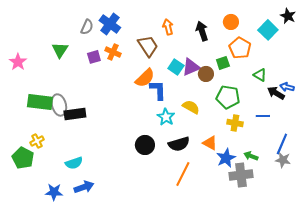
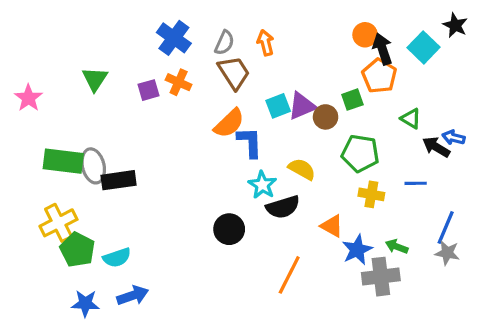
gray semicircle: (87, 27) -> (224, 43), moved
black arrow: (202, 31) -> (382, 49), moved
cyan square: (176, 67) -> (278, 106), turned 35
yellow cross: (37, 141) -> (58, 223), size x1.6
black semicircle: (179, 144) -> (283, 207), moved
green pentagon: (23, 158) -> (77, 250), moved

